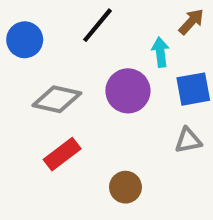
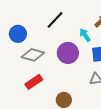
blue circle: (25, 40) -> (18, 34), moved
cyan arrow: (160, 52) -> (85, 35), turned -32

